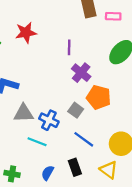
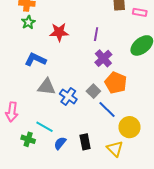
red star: (26, 33) -> (59, 32), moved
blue line: (84, 139) -> (107, 110), moved
cyan line: (37, 142) -> (44, 127), moved

